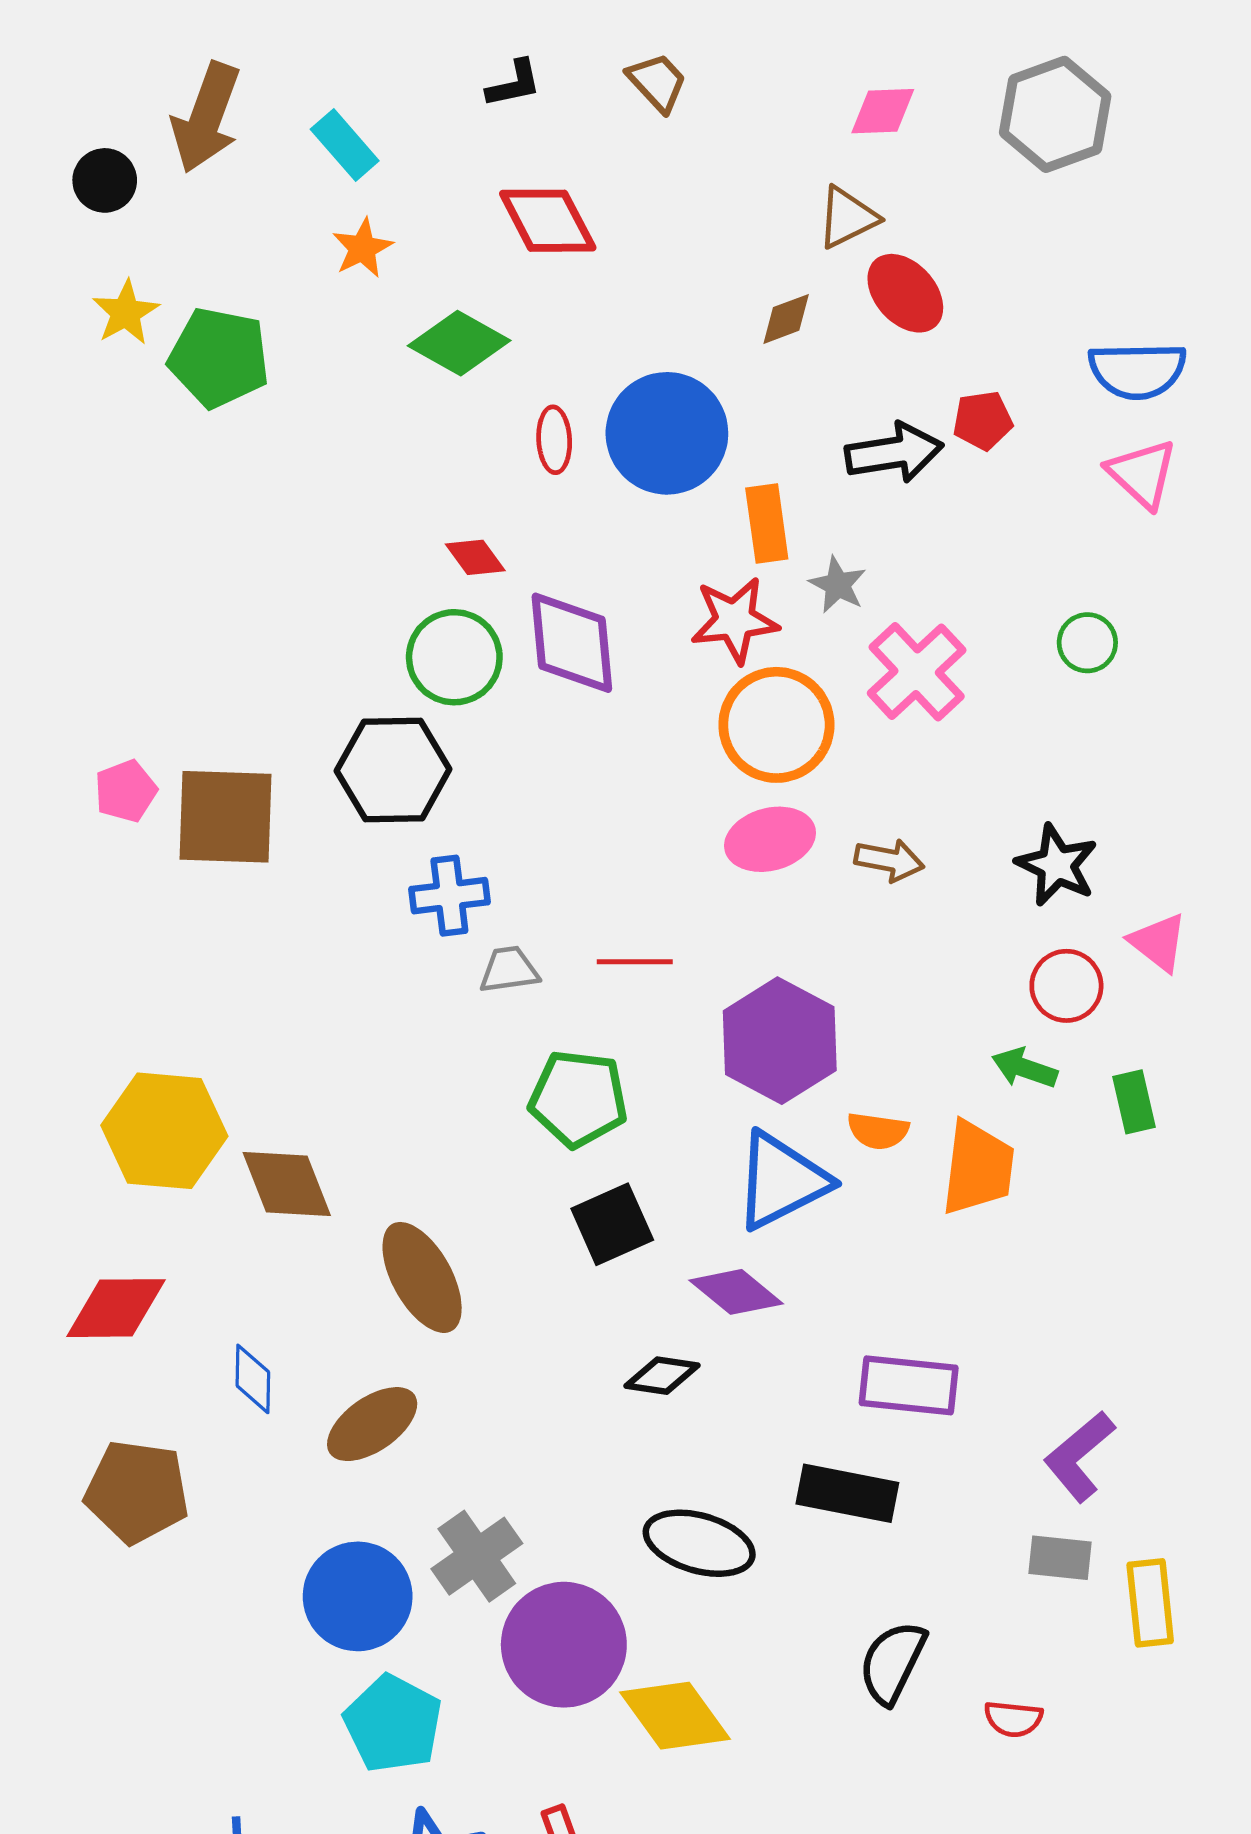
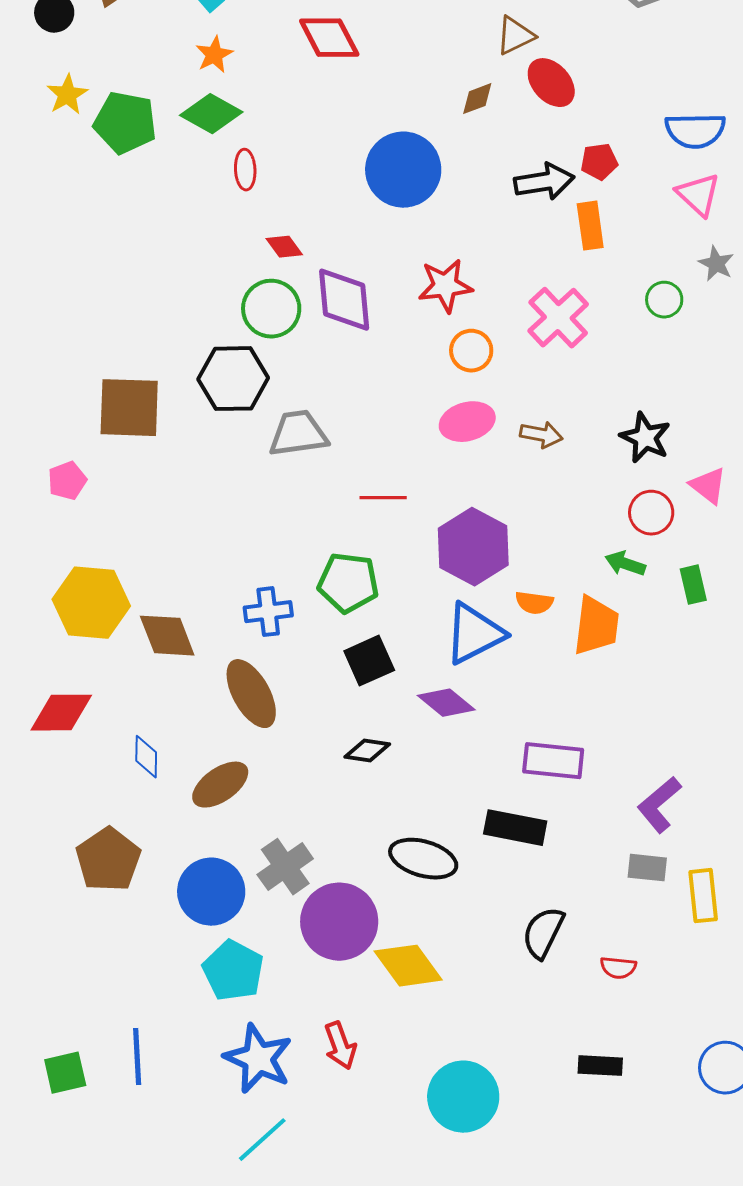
green diamond: (459, 343) -> (211, 114), moved
red ellipse: (554, 440) -> (245, 170), moved
orange rectangle: (767, 524) -> (590, 226), moved
gray star: (838, 585) -> (716, 264), moved
orange circle: (776, 725) -> (471, 351), size x0.6
pink pentagon: (126, 791) -> (67, 481), moved
blue cross: (449, 896) -> (268, 612), moved
gray trapezoid: (509, 970) -> (298, 434), moved, size x1.6
black diamond: (662, 1376) -> (367, 751), moved
brown pentagon: (137, 1492) -> (108, 860), moved, turned 30

